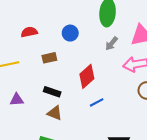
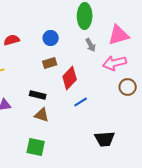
gray arrow: (112, 44) -> (91, 45), turned -64
brown rectangle: (49, 58) -> (50, 63), moved

